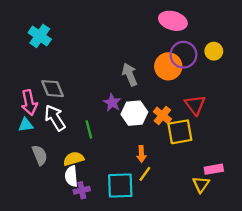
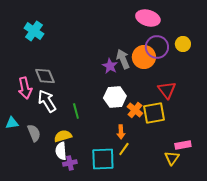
gray arrow: (130, 75) -> (123, 59), moved
purple star: (112, 103) -> (110, 66), moved
orange cross: (162, 115) -> (135, 110), moved
cyan triangle: (26, 125) -> (12, 123), moved

